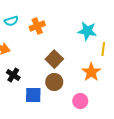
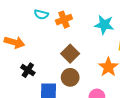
cyan semicircle: (11, 21) -> (41, 14), moved, turned 32
orange cross: (37, 26) -> (64, 20), moved

